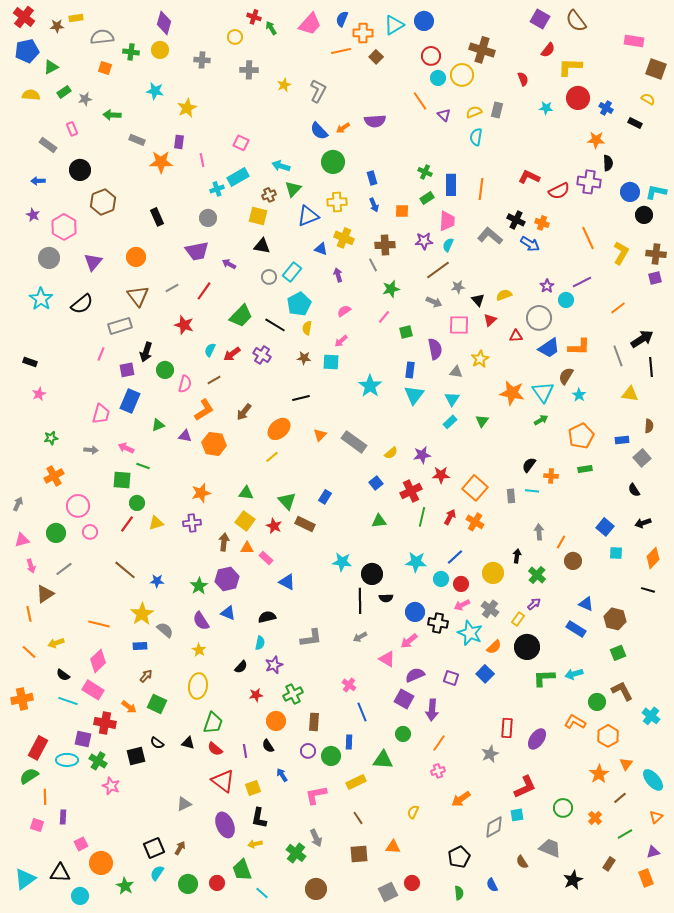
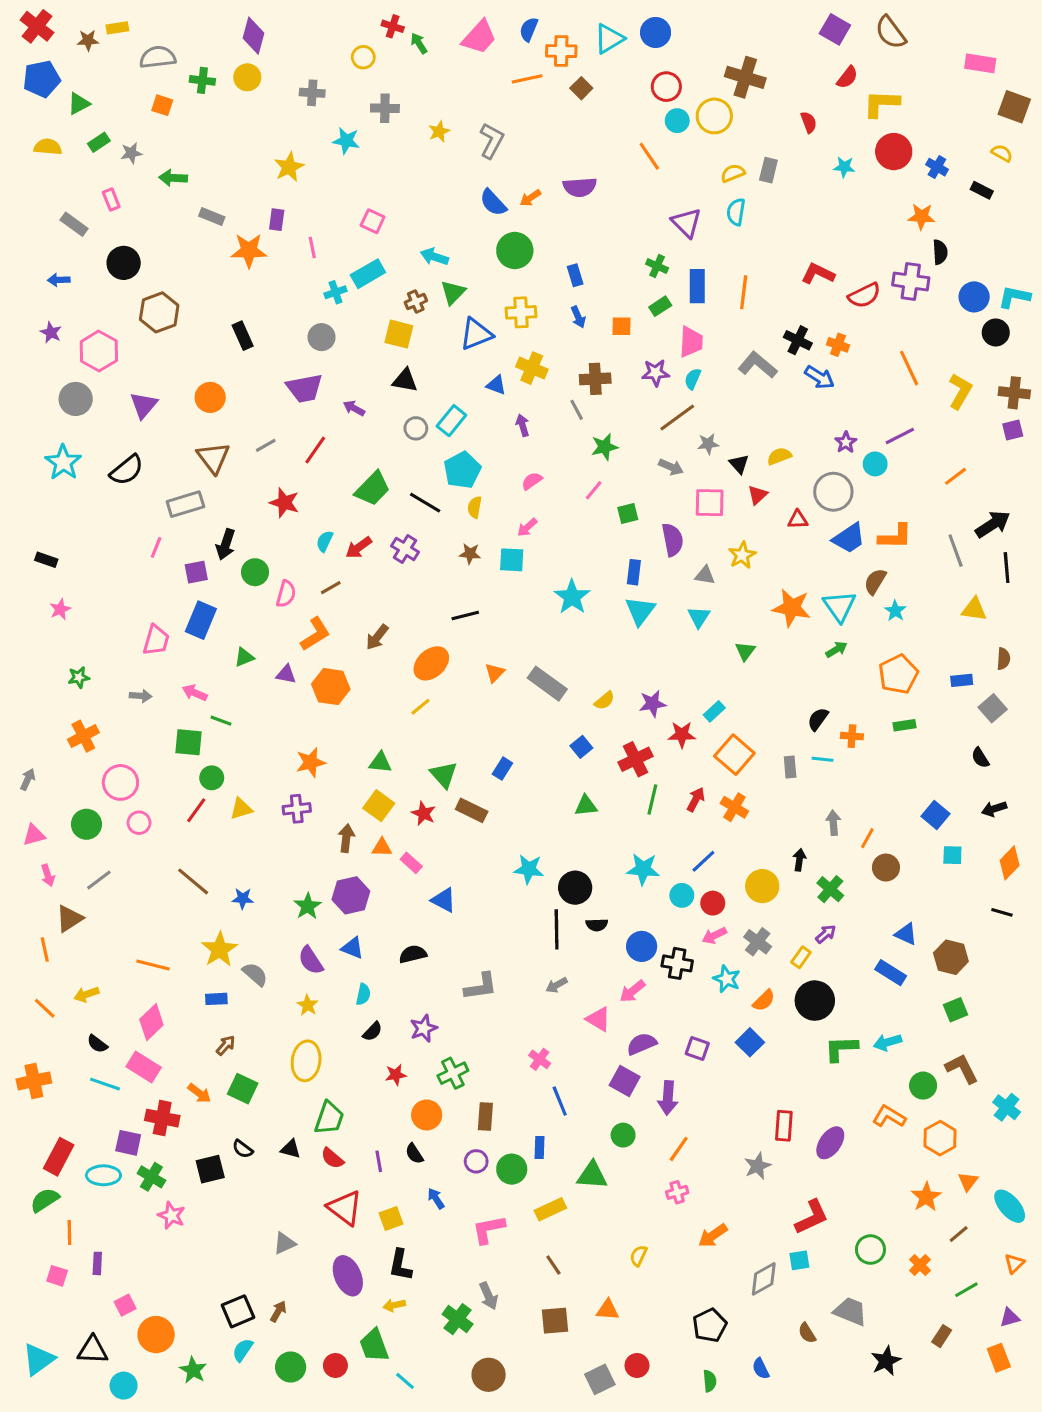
cyan star: (155, 91) -> (346, 141), moved
purple triangle: (444, 115) -> (686, 223), moved, size x1.5
cyan rectangle: (450, 422) -> (714, 711), moved
cyan star: (470, 633) -> (727, 979), size x0.7
cyan semicircle: (260, 643) -> (363, 994), moved

